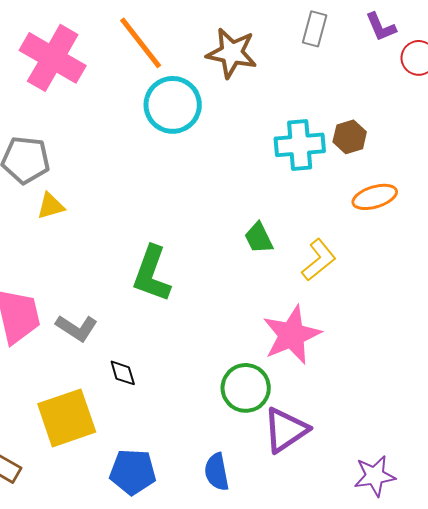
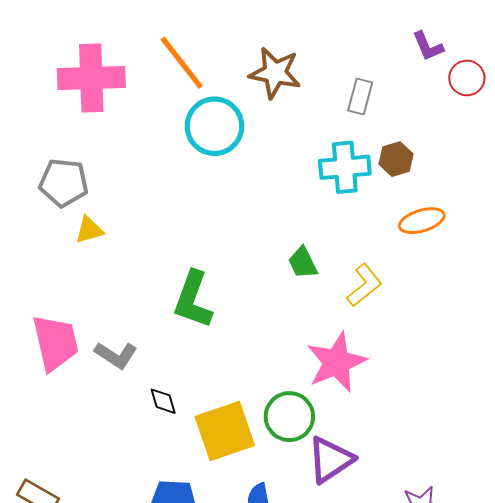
gray rectangle: (315, 29) -> (360, 96), moved
pink cross: (53, 58) -> (91, 78), turned -32
yellow square: (67, 418) -> (225, 431), moved

